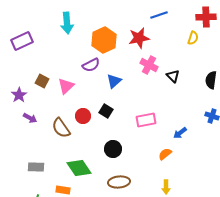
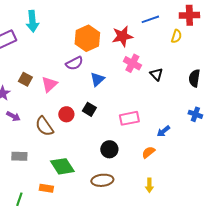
blue line: (159, 15) -> (150, 19), moved
cyan arrow: (67, 23) -> (32, 21), moved
black circle: (113, 149) -> (109, 149), moved
gray rectangle: (36, 167) -> (19, 156), moved

